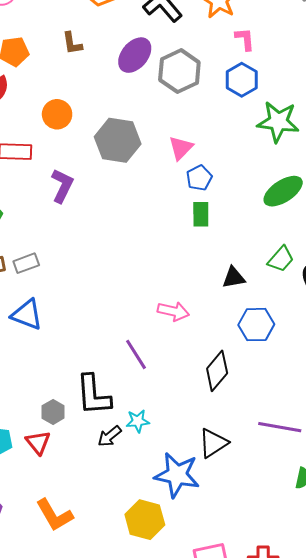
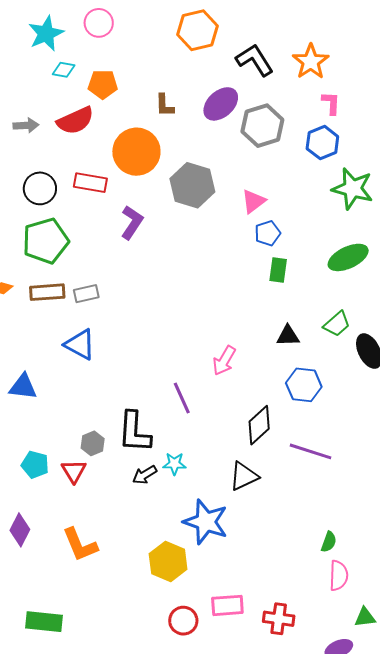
brown L-shape: (72, 43) -> (165, 105), moved
orange circle: (57, 114) -> (136, 152), size x1.6
green rectangle: (201, 214) -> (278, 270), moved
pink arrow: (173, 311) -> (224, 361), turned 100
purple line: (280, 427) -> (311, 451), moved
black triangle: (213, 443) -> (244, 476), moved

